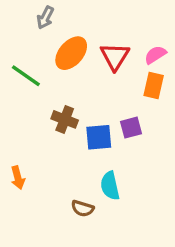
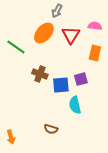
gray arrow: (45, 18) -> (57, 11), moved
pink semicircle: (155, 55) -> (95, 26), moved, turned 40
orange arrow: (18, 178) -> (11, 137), moved
cyan semicircle: (110, 186) -> (75, 105), moved

